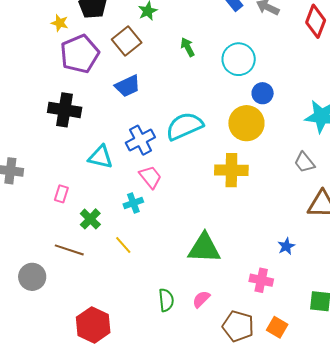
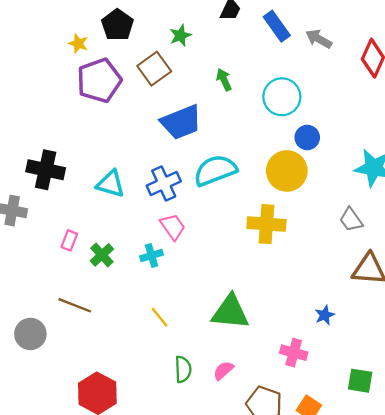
blue trapezoid: (128, 86) -> (181, 122), moved, size x1.4
black cross: (65, 110) -> (46, 170), moved
cyan triangle: (100, 157) -> (111, 184), moved
green cross: (90, 219) -> (102, 255), moved
yellow line: (123, 245) -> (159, 317), moved

